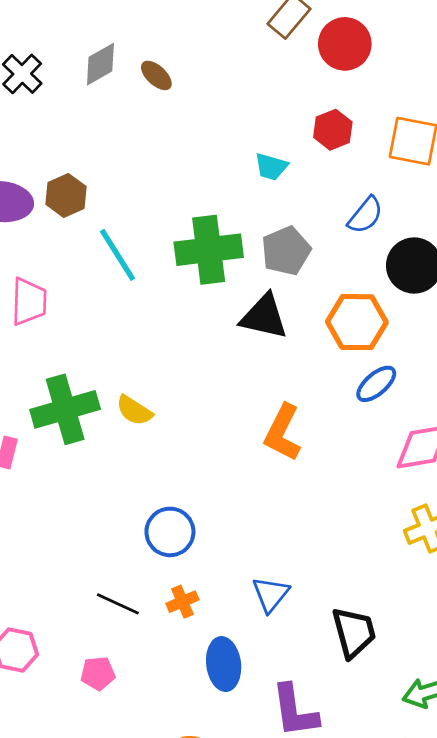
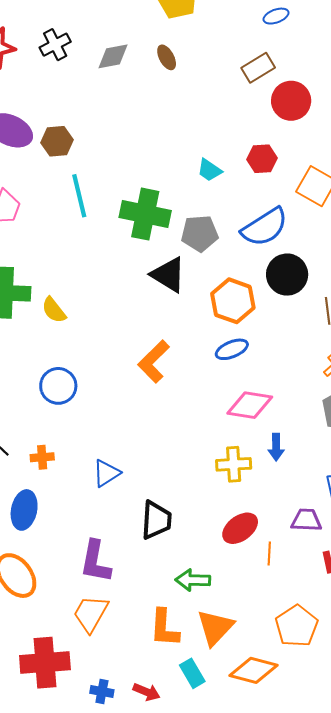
brown ellipse: (156, 75) -> (167, 57), moved
blue semicircle: (365, 215) -> (265, 227), size x1.6
blue circle: (170, 532) -> (58, 386), moved
blue ellipse: (224, 664) -> (24, 510), moved

